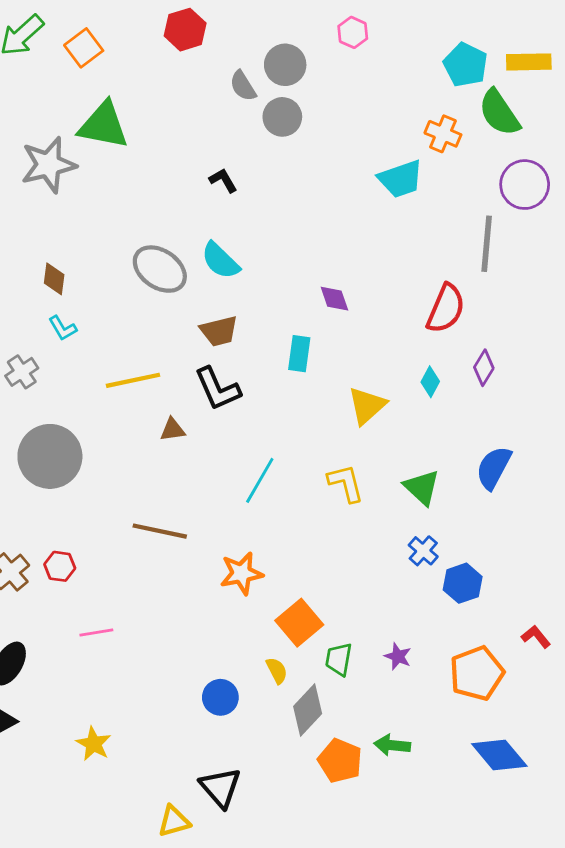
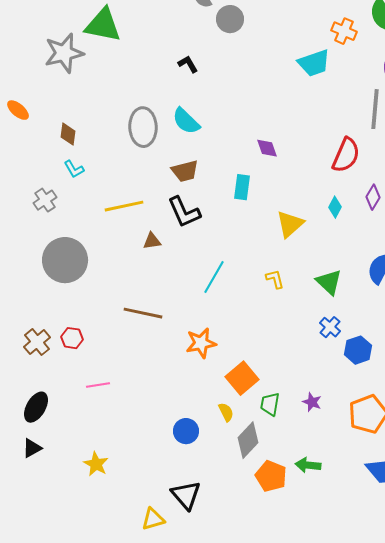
gray ellipse: (160, 269) -> (143, 127), turned 54
yellow L-shape: (346, 483) -> (275, 279), size x0.7

